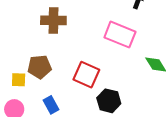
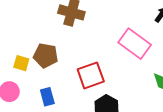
red square: (86, 75) -> (91, 75), turned 32

